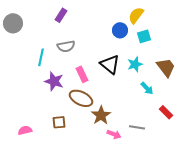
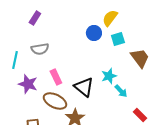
black triangle: (110, 64) -> (84, 87), moved
cyan star: (135, 64) -> (109, 76), moved
brown trapezoid: (166, 67) -> (140, 58), moved

